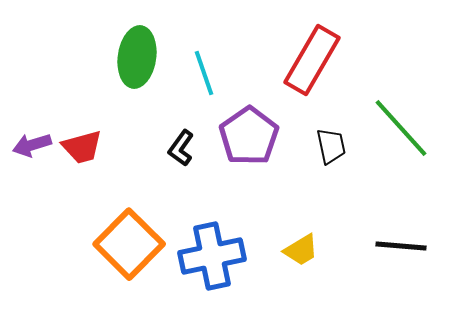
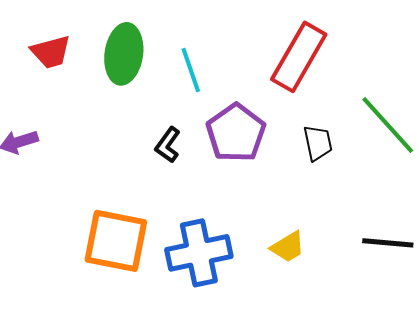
red trapezoid: (82, 147) -> (51, 52), moved
orange square: (129, 244) -> (116, 241), turned -34

